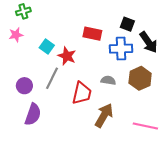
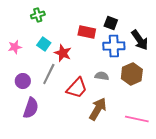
green cross: (23, 11) -> (38, 15), moved
black square: (127, 24) -> (111, 23), moved
pink star: (16, 35) -> (15, 47), moved
red trapezoid: (82, 93) -> (77, 88), turned 30

